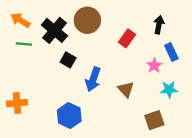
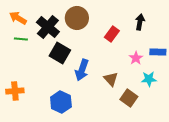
blue rectangle: (171, 52) -> (158, 52), moved, turned -63
black square: (68, 60) -> (60, 53), size x1.5
brown square: (154, 120) -> (129, 98), moved, turned -36

